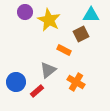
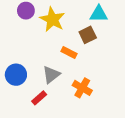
blue circle: (16, 82) -> (16, 75), moved

